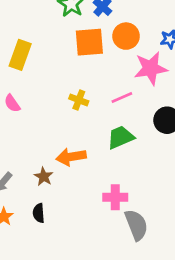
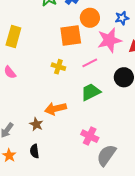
orange square: (89, 42) -> (71, 35), moved
pink cross: (115, 197) -> (90, 136), turned 30
gray semicircle: (136, 225) -> (106, 155), turned -120

